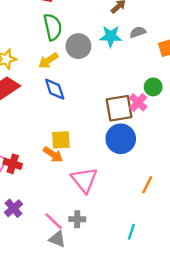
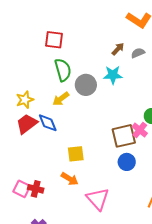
gray semicircle: (138, 32) -> (138, 53), moved
blue diamond: (55, 89) -> (48, 123), moved
blue circle: (121, 139) -> (127, 162), size x0.7
yellow square: (61, 140) -> (76, 154), moved

